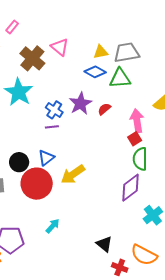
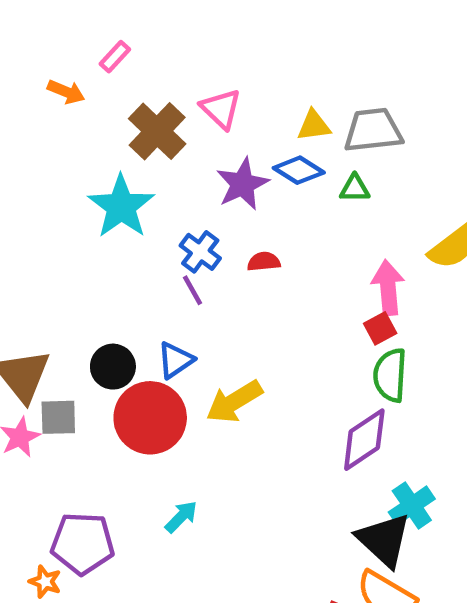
green triangle: (120, 78) -> (355, 188), size x0.6
purple star: (80, 104) -> (242, 184), moved
red semicircle: (104, 109) -> (264, 262), moved, turned 32
purple line: (52, 127) -> (193, 290), turned 64
black triangle: (104, 244) -> (384, 540), moved, size x1.5

